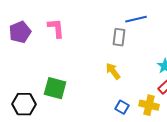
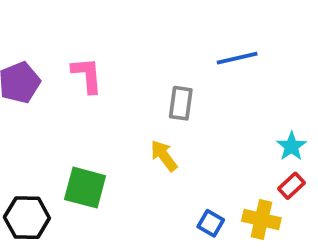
gray rectangle: (119, 37) -> (181, 103), moved
yellow arrow: (113, 71) -> (164, 156), moved

